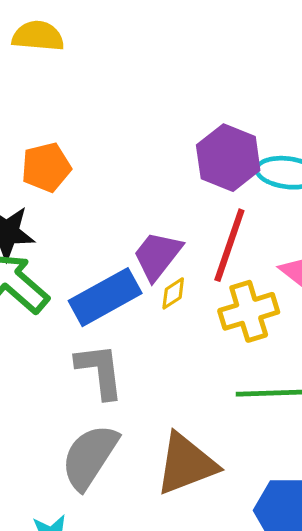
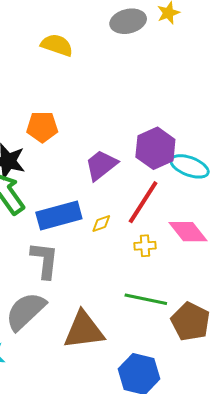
purple trapezoid: (157, 256) -> (101, 165), moved
yellow cross: (249, 311) -> (145, 246), size x0.6

